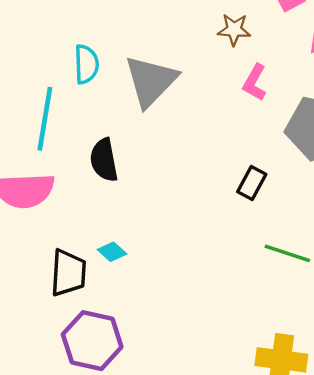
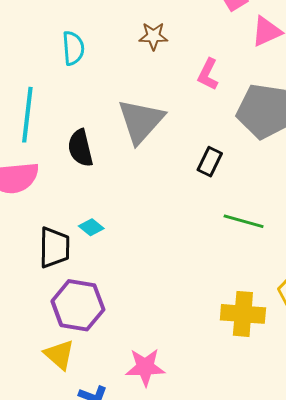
brown star: (234, 30) -> (153, 36), moved
cyan semicircle: (86, 64) -> (73, 48), moved
gray triangle: (151, 81) -> (141, 121), moved

